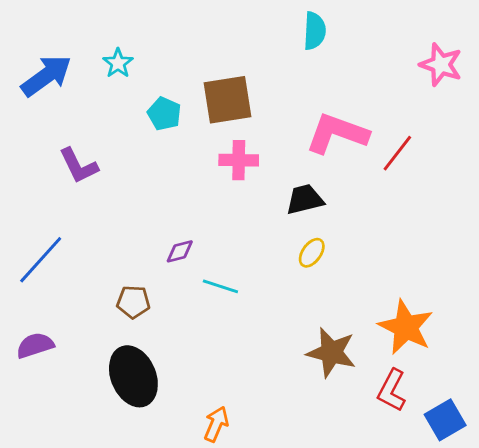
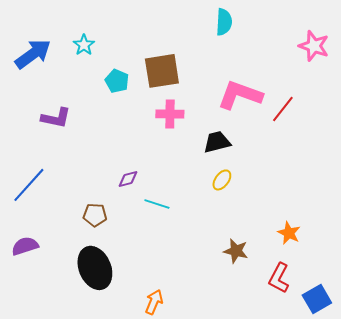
purple L-shape: (79, 166) -> (56, 118), turned -52
orange star: (406, 327) -> (289, 233), size x0.6
brown star: (331, 352) -> (236, 251), size x0.7

